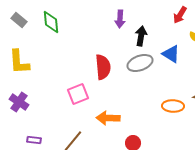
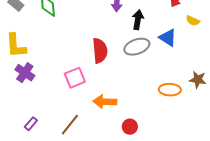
purple cross: (19, 102) -> (25, 73), moved
purple rectangle: (34, 140) -> (31, 124), turned -56

